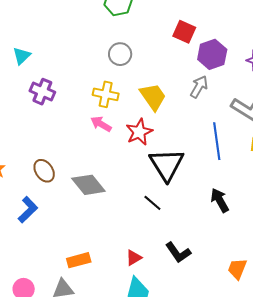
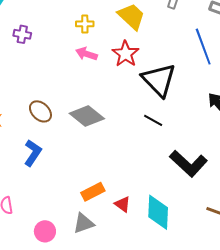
purple cross: (42, 92) -> (22, 34), size x0.7
yellow cross: (106, 94) -> (85, 24), size x0.7
black L-shape: (178, 252) -> (189, 164), size x1.4
red triangle: (134, 258) -> (123, 204), moved, turned -42

